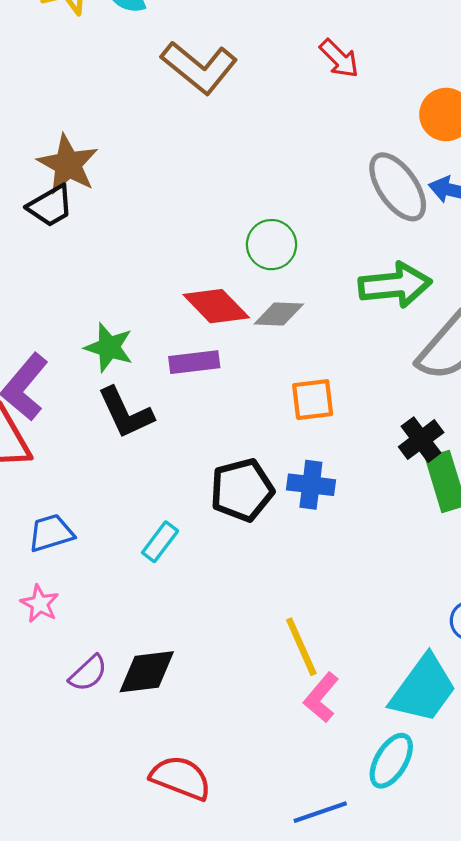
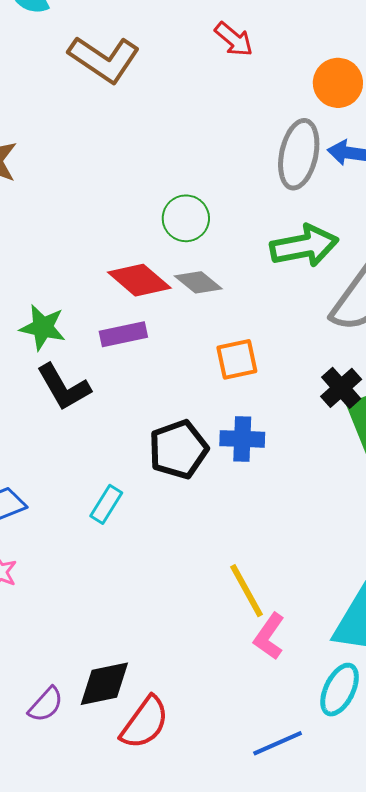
gray ellipse: (398, 187) -> (299, 154), turned 52
gray diamond: (279, 314) -> (198, 282), turned 42
black diamond: (147, 672) -> (104, 684), moved
purple semicircle: (88, 673) -> (46, 705), moved
red semicircle: (181, 778) -> (145, 723), turned 110

